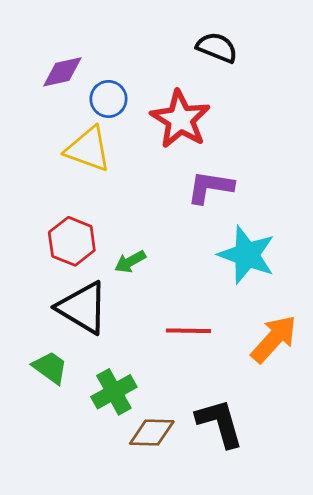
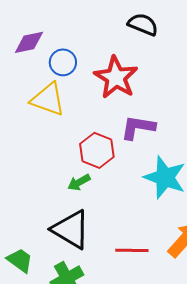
red hexagon: (72, 241) -> (97, 150), moved
black triangle: (83, 308) -> (71, 229), moved
red line: (188, 331) -> (132, 250), moved

